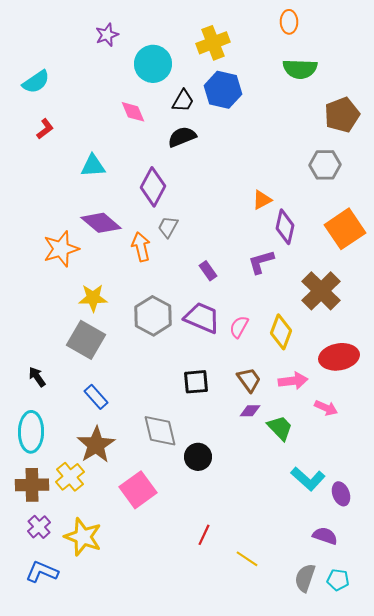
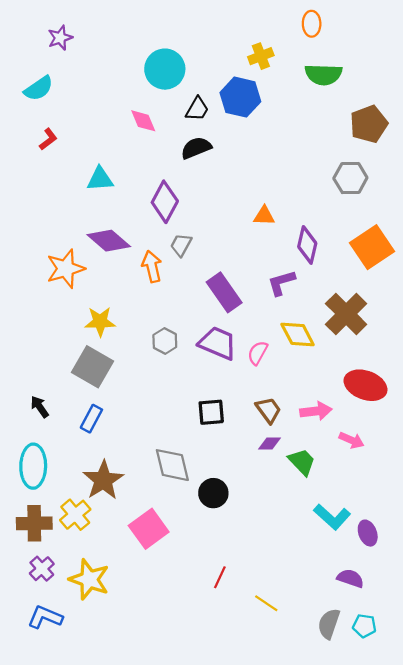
purple star: (107, 35) -> (60, 38), moved
yellow cross: (213, 43) -> (261, 56), moved, size x0.7
orange triangle: (262, 200) -> (264, 216), moved, turned 30
purple rectangle: (208, 271) -> (224, 292), size x1.8
gray hexagon: (153, 316) -> (165, 341), size x0.6
yellow diamond: (281, 332) -> (298, 334), moved, turned -48
red ellipse: (339, 357) -> (366, 385), turned 30
blue rectangle: (96, 397) -> (91, 419), moved, turned 70

